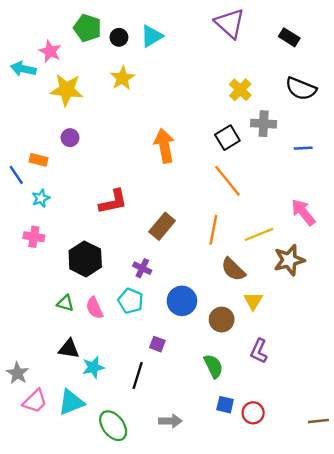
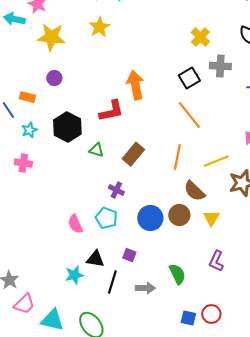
red L-shape: (113, 202) -> (111, 111), moved
black hexagon: (85, 259) -> (67, 127), moved
green triangle: (65, 303) -> (96, 150), moved
brown circle: (222, 320) -> (179, 215), moved
black triangle: (69, 349) -> (95, 259), moved
cyan triangle: (71, 402) -> (52, 320), moved, turned 35
blue square: (225, 405) -> (188, 318), moved
gray arrow: (170, 421) -> (145, 288), moved

